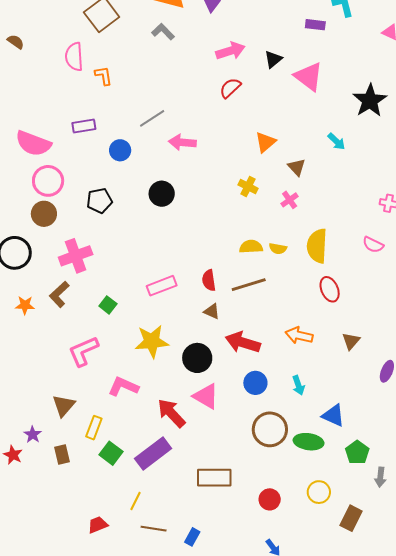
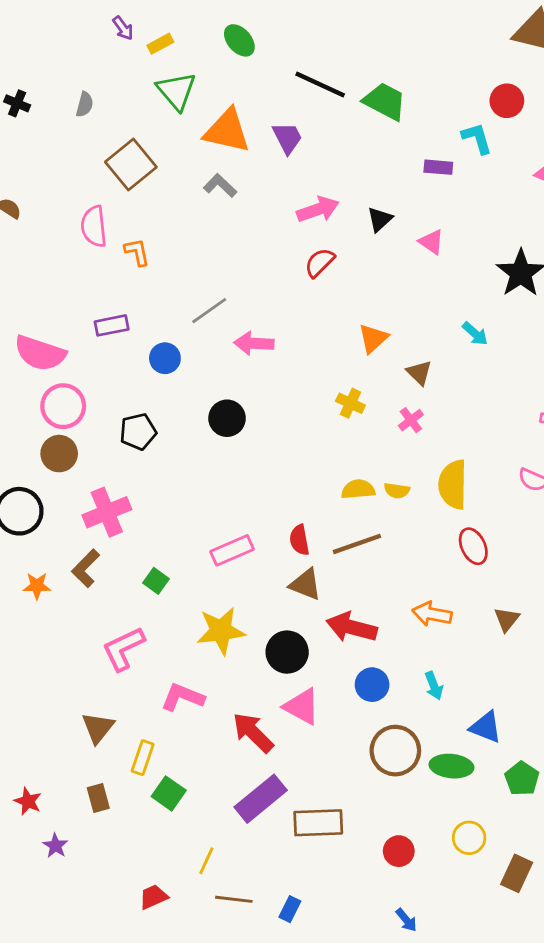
pink triangle: (309, 76) -> (431, 242), size x0.6
brown triangle: (212, 311) -> (305, 584), size x1.4
purple star: (33, 435) -> (55, 846), moved
purple rectangle: (153, 454) -> (261, 799), moved

